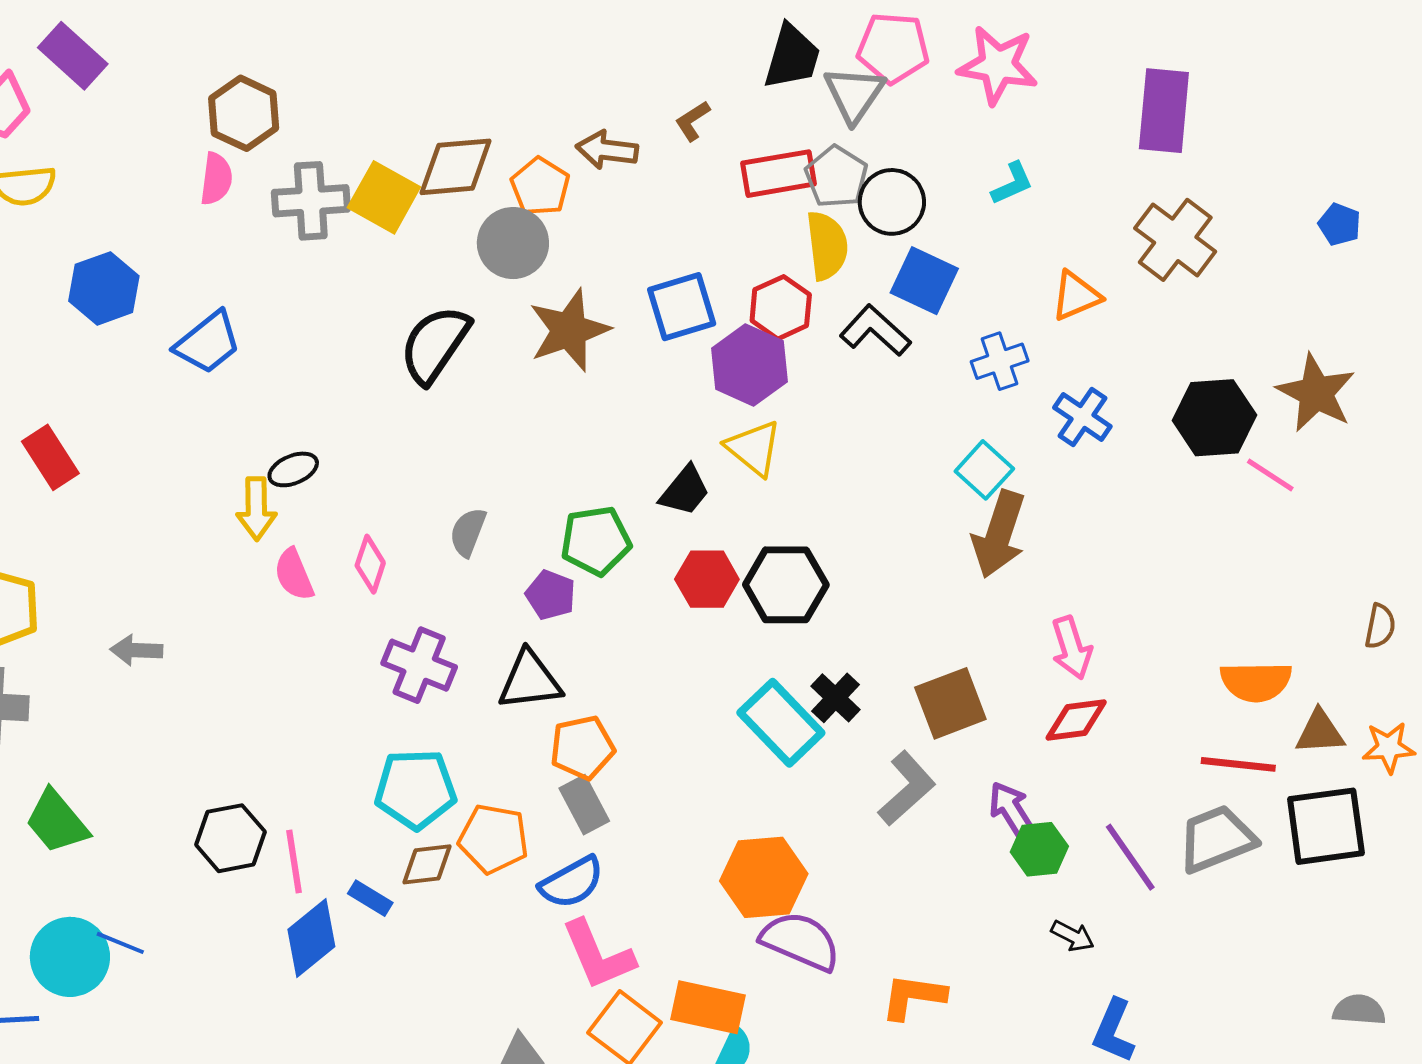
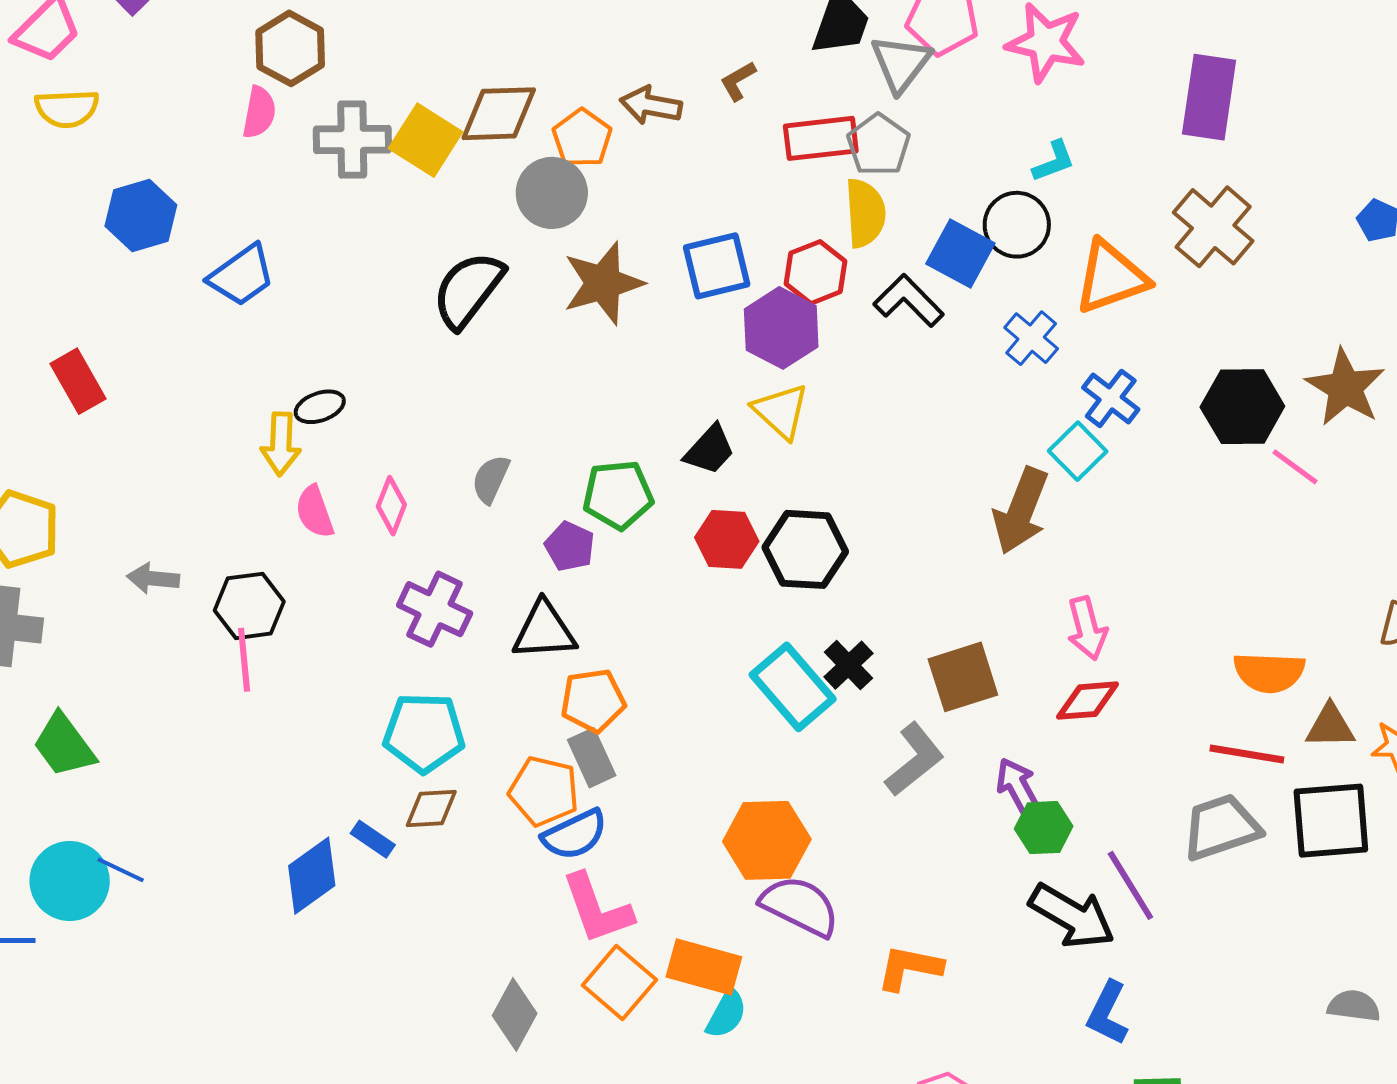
black circle: (892, 202) -> (1017, 225), moved
orange triangle: (1076, 296) -> (1111, 277), size x1.5
blue cross: (1000, 361) -> (1031, 338), turned -34
cyan square: (984, 470) -> (1078, 451), moved
black hexagon: (230, 838) -> (249, 606), moved
orange pentagon: (493, 839) -> (544, 791), moved
purple line: (1130, 857) -> (1130, 885), moved
pink line: (294, 862) -> (244, 660), moved
black arrow: (1073, 936) -> (1072, 916), size x2.0

